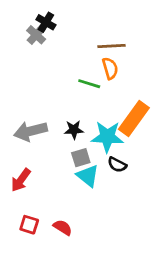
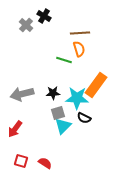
black cross: (46, 22) -> (44, 16), moved
cyan triangle: (88, 176) -> (63, 126), turned 36

